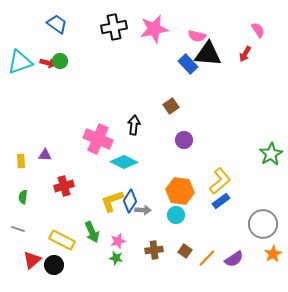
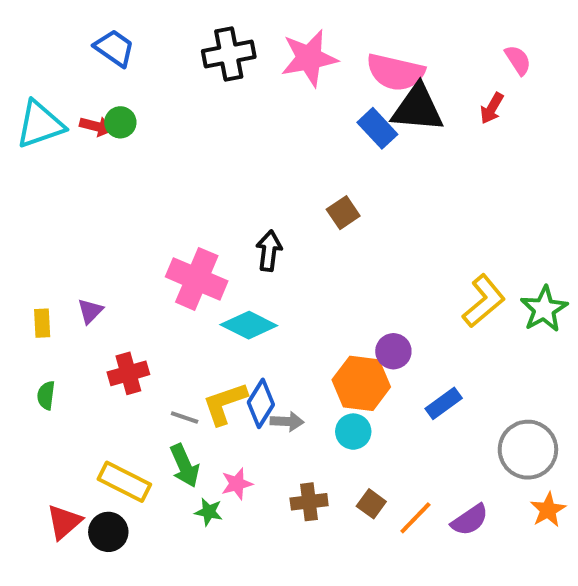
pink semicircle: (197, 36) -> (395, 72), size x1.6
purple circle: (184, 140) -> (393, 351), moved
purple triangle: (45, 155) -> (90, 311), turned -48
yellow L-shape: (220, 181) -> (484, 301), moved
gray line: (18, 229) -> (185, 417), moved
green star: (116, 258) -> (209, 512), moved

